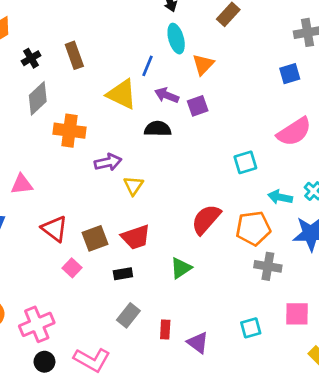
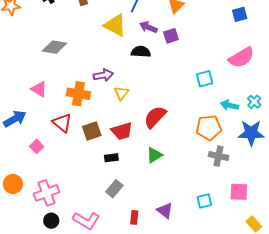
gray diamond: (38, 98) -> (54, 47), moved, turned 50
orange cross: (69, 131) -> (78, 94), moved
pink triangle: (22, 184) -> (39, 89), turned 36
red semicircle: (206, 219) -> (155, 117), moved
pink square: (72, 268) -> (37, 146), moved
red rectangle: (165, 329) -> (134, 217), moved

